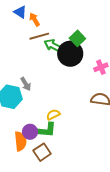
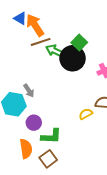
orange arrow: (35, 19) -> (35, 25), size x1.6
yellow semicircle: (53, 115) -> (86, 114), moved
purple circle: (30, 132) -> (34, 123), moved

